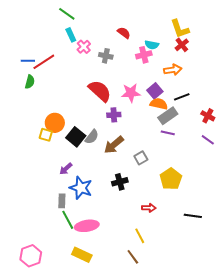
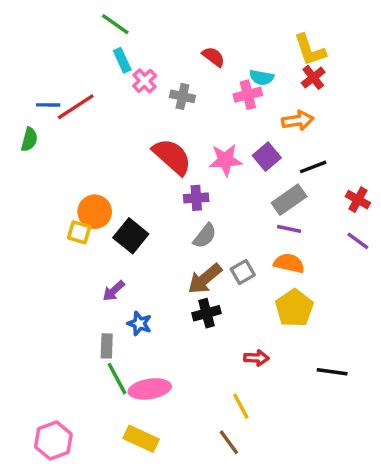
green semicircle: (30, 82) -> (29, 139), moved
orange semicircle: (159, 104) -> (289, 263), moved
gray semicircle: (92, 137) -> (205, 236), moved
brown arrow: (114, 145) -> (205, 279), moved
blue star: (81, 188) -> (139, 324), size x0.6

